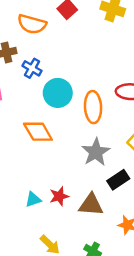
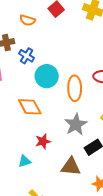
orange semicircle: (32, 24) -> (27, 20), size x0.7
red star: (59, 196) -> (43, 141), moved

